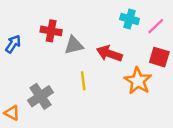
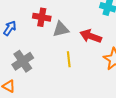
gray cross: (40, 96) -> (23, 61), moved

